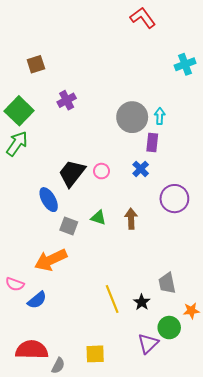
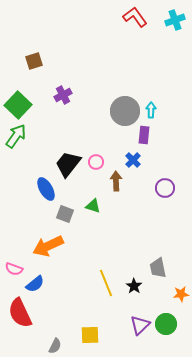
cyan cross: (185, 64) -> (175, 20), moved
purple circle: (174, 199) -> (165, 188), size x0.7
brown arrow: (131, 219) -> (116, 181), moved
green circle: (169, 328) -> (166, 324), moved
red semicircle: (32, 350) -> (20, 313), moved, turned -116

